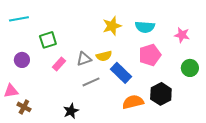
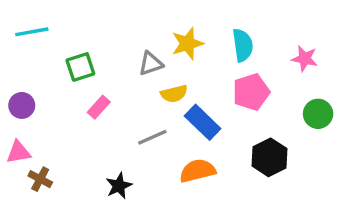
cyan semicircle: (145, 27) -> (243, 45), turned -102
gray triangle: (84, 59) -> (151, 64), moved
purple circle: (22, 60) -> (22, 105), moved
orange semicircle: (133, 102) -> (198, 171), moved

